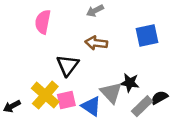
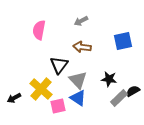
gray triangle: (111, 93) -> (78, 80), moved
pink square: (66, 100) -> (58, 106), moved

